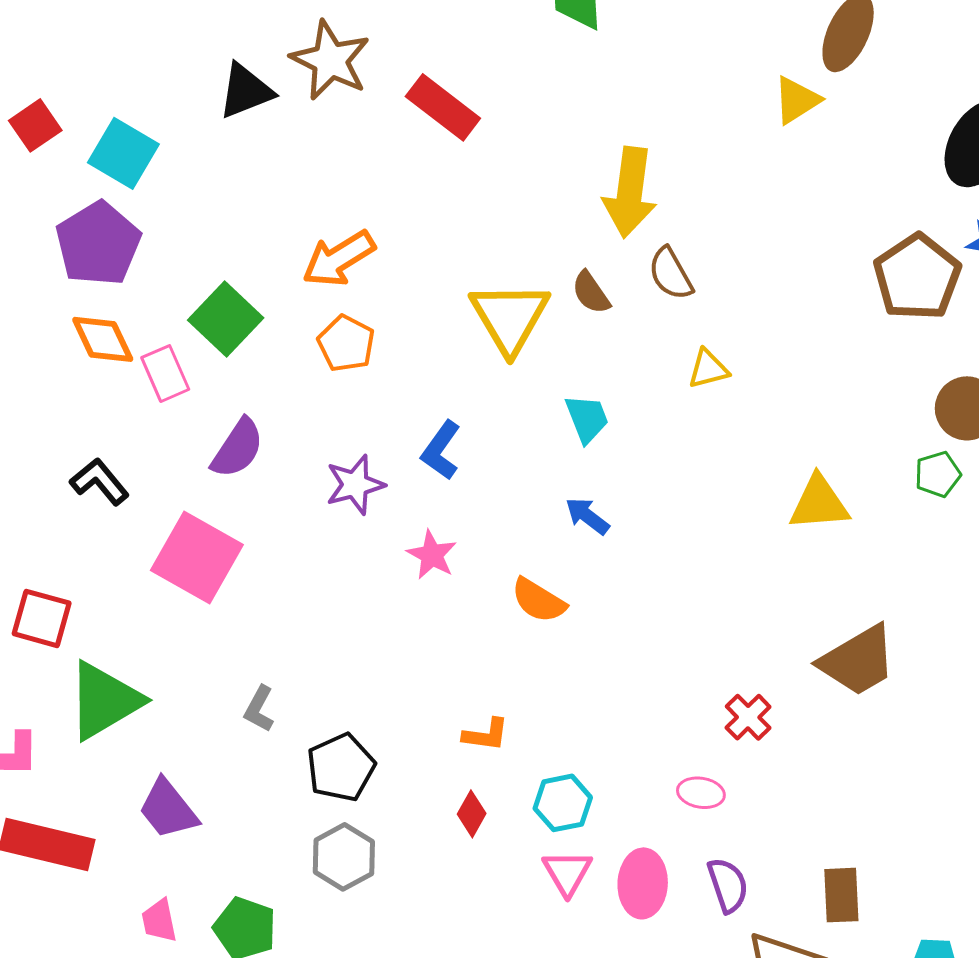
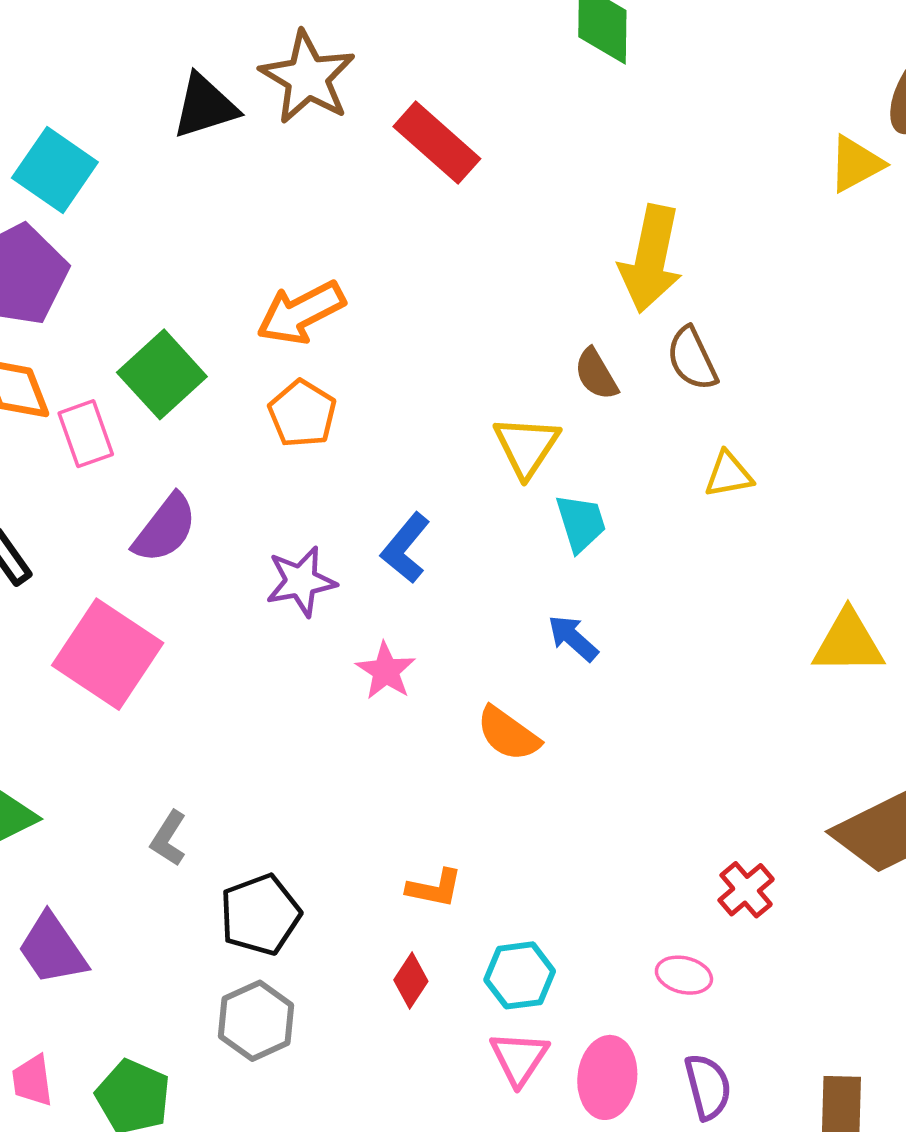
yellow triangle: (510, 317) -> (526, 446), moved, size x0.7

